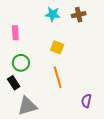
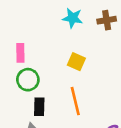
pink rectangle: (15, 33) -> (20, 53), moved
black rectangle: (14, 83) -> (39, 107), moved, turned 32

